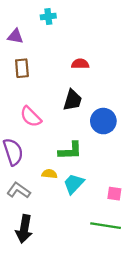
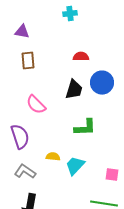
cyan cross: (48, 17) -> (70, 14), moved
blue circle: (103, 121) -> (102, 83), moved
green L-shape: (70, 151) -> (85, 128), moved

